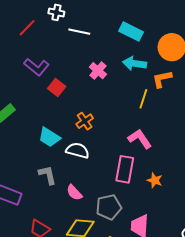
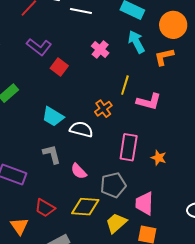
cyan arrow: (134, 63) -> (136, 42), turned 55
yellow line: (143, 99) -> (125, 85), moved
orange cross: (85, 121) -> (103, 109), moved
pink L-shape: (140, 139) -> (149, 102), moved, turned 140

